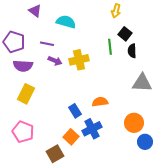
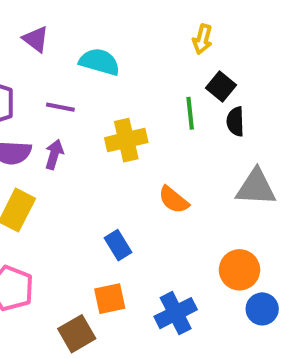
purple arrow: (55, 61) -> (54, 154), moved, turned -96
orange semicircle: (100, 102) -> (174, 200), moved, turned -133
blue cross: (92, 129) -> (176, 313), moved
orange square: (71, 137) -> (110, 299), turned 35

